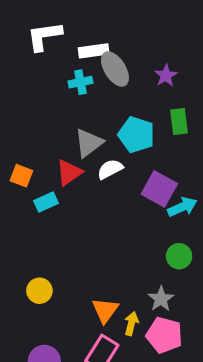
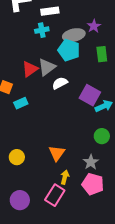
gray ellipse: (115, 69) -> (74, 35), moved, turned -70
cyan pentagon: (136, 135) -> (69, 50), moved
red triangle: (69, 172) -> (30, 69), moved
orange triangle: (105, 310) -> (57, 153), moved
yellow arrow: (131, 324) -> (65, 177), moved

